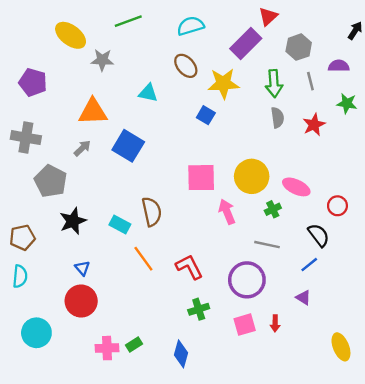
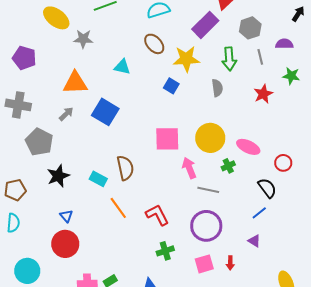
gray semicircle: (277, 118) -> (217, 88), moved
gray line: (267, 245) -> (208, 190), moved

